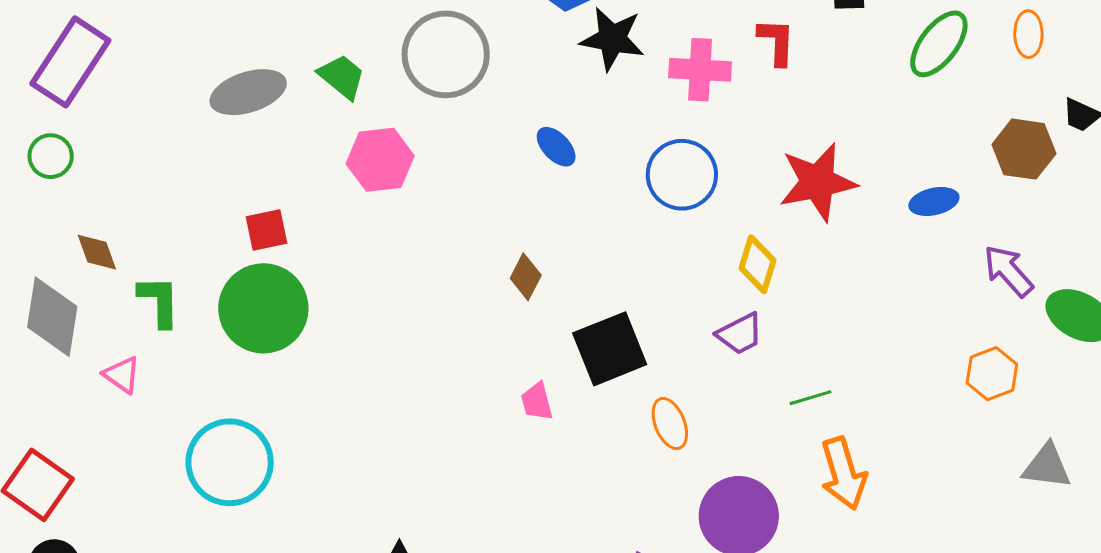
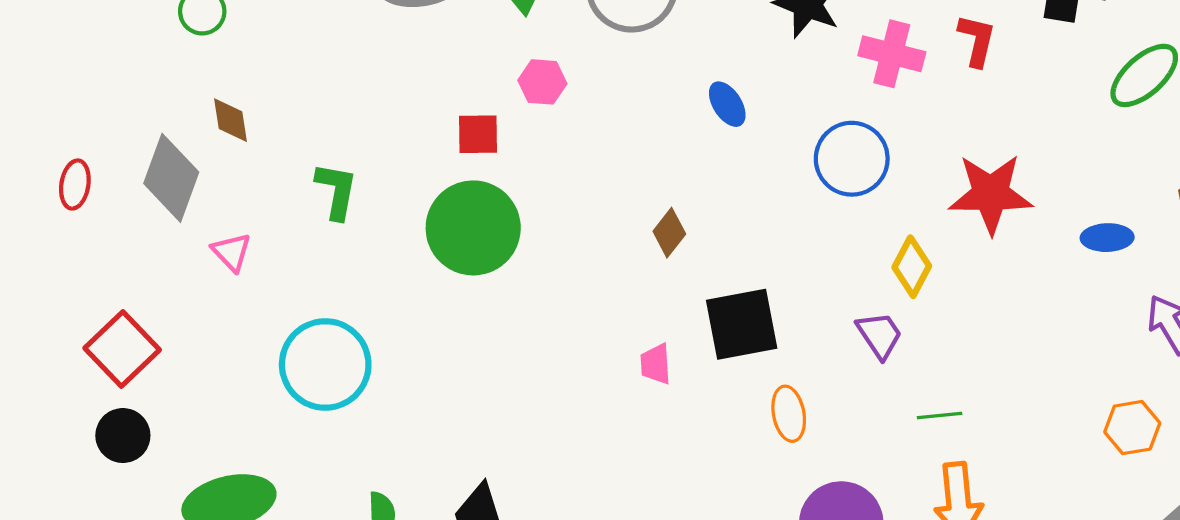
pink hexagon: (380, 160) -> (542, 82), size x0.7
red square: (266, 230) -> (478, 134), moved
green L-shape: (159, 301) -> (336, 191), moved
green circle: (263, 308) -> (473, 228), moved
purple trapezoid: (740, 334) -> (879, 335), turned -108

